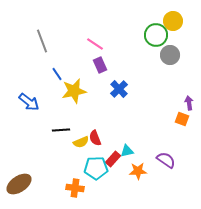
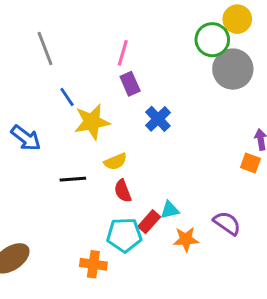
pink line: (95, 44) -> (123, 53), turned 72
gray circle: (170, 55) -> (233, 69), size x1.4
yellow semicircle: (81, 142) -> (115, 162), moved

